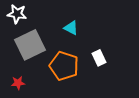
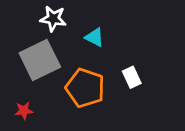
white star: (17, 14) -> (53, 19), moved

